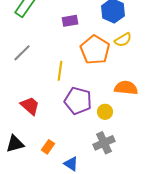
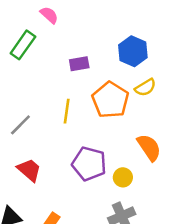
gray line: (22, 53) -> (20, 125), moved
yellow line: (60, 71) -> (67, 111), moved
orange semicircle: (126, 88) -> (149, 147), turned 50

